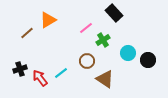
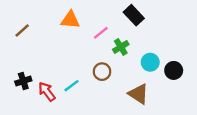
orange triangle: (48, 20) -> (70, 20), moved, turned 36
brown line: (27, 33) -> (22, 30), moved
brown triangle: (105, 79) -> (138, 94), moved

